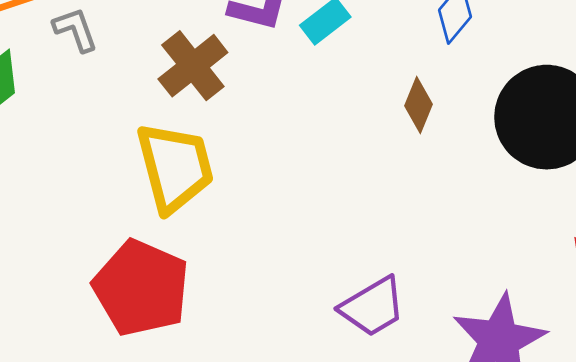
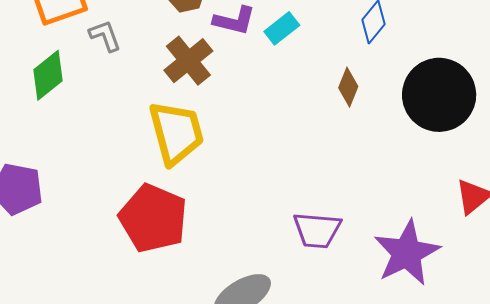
purple trapezoid: (373, 307) -> (317, 230), turned 36

